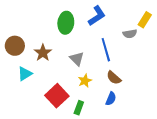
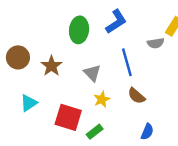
cyan triangle: (25, 74) -> (29, 103), moved
red square: (57, 96) -> (68, 117), turned -30
blue semicircle: (111, 99) -> (147, 132), moved
green rectangle: (79, 108) -> (95, 132), turned 32

